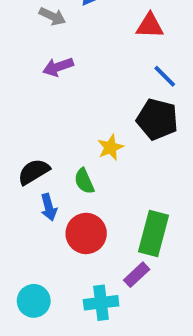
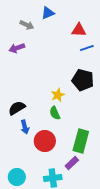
purple arrow: (58, 67) -> (17, 48), moved
blue line: (165, 76) -> (87, 48), moved, turned -64
green semicircle: (84, 181) -> (55, 113), moved

